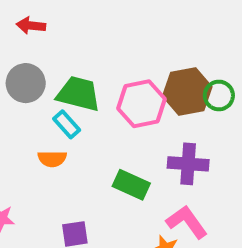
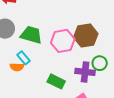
green circle: (219, 95) -> (100, 63), moved
cyan rectangle: (67, 124) -> (23, 58), moved

